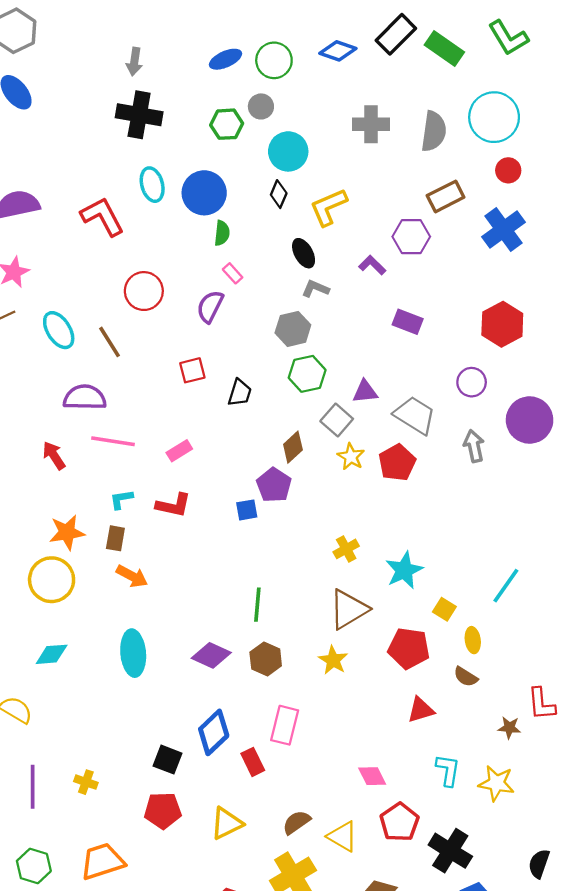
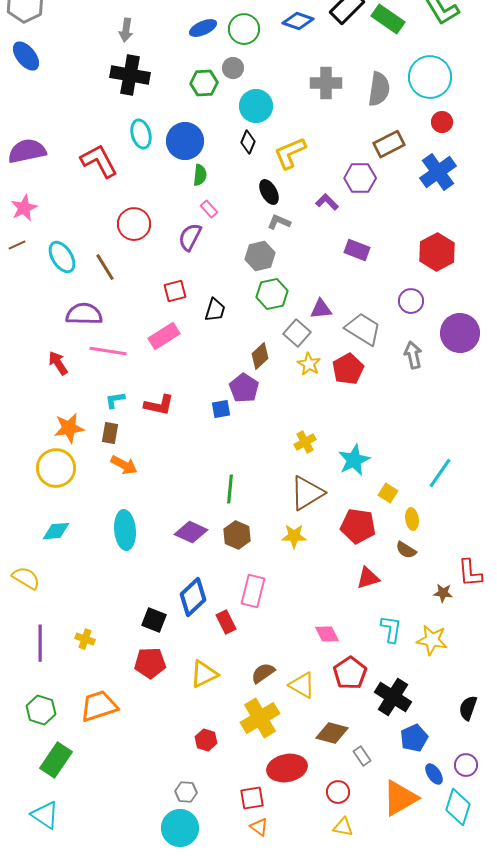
pink rectangle: (179, 451) -> (164, 336), moved, size x1.4
yellow star: (333, 660) -> (294, 536), turned -30

